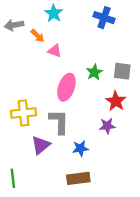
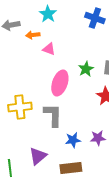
orange arrow: (38, 36) -> (33, 35), turned 128
purple star: (107, 126) -> (98, 138), moved
purple triangle: (41, 145) -> (38, 156), moved

